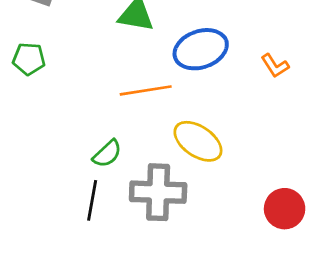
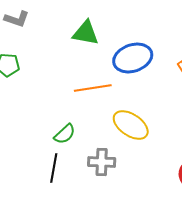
gray cross: (158, 192) -> (102, 162), size x0.7

